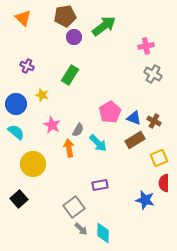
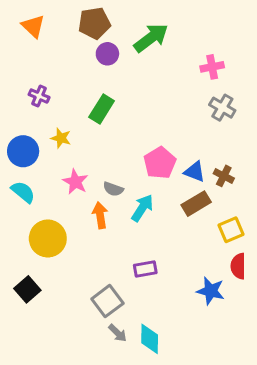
gray semicircle: (78, 130) -> (113, 189), turned 80
cyan arrow: (98, 143) -> (142, 208), turned -102

